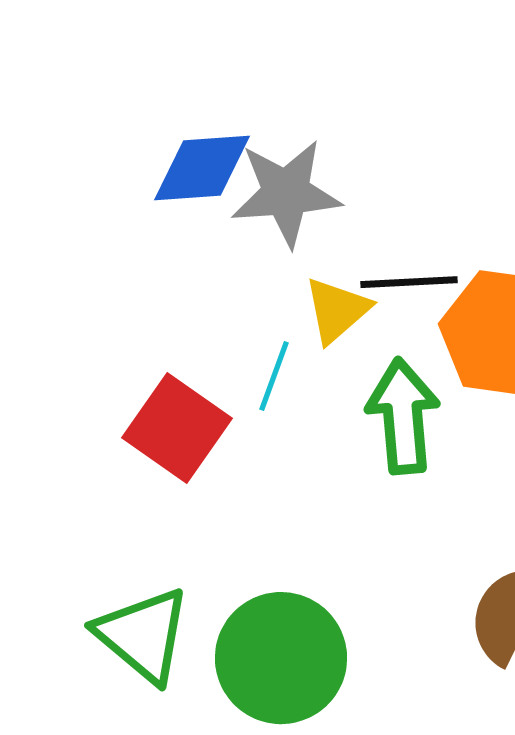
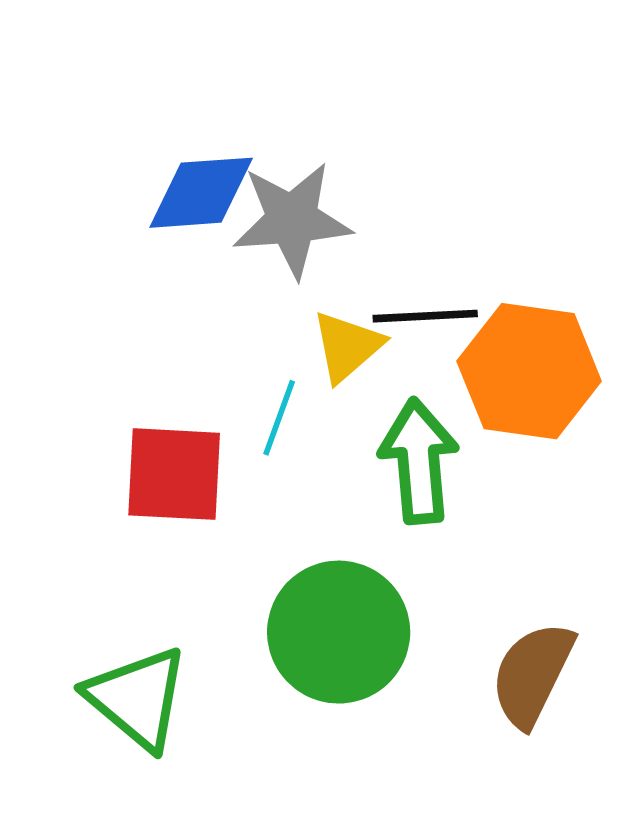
red square: (177, 428) -> (174, 474), turned -32
green circle: (281, 658) -> (339, 632), moved

